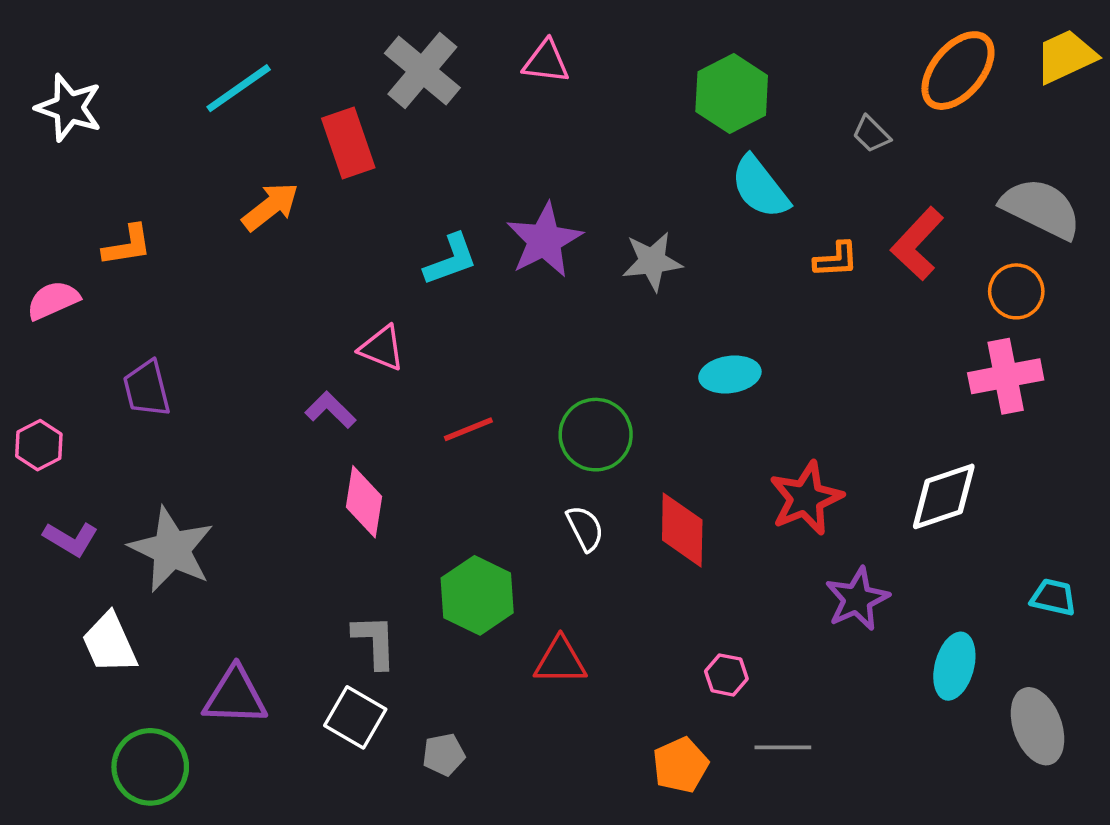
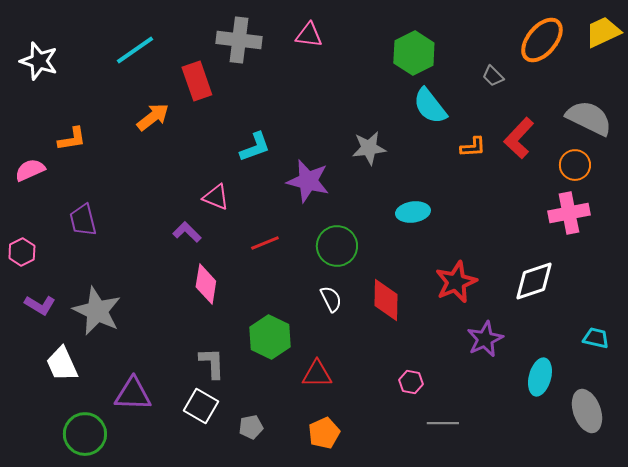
gray cross: (422, 71) -> (239, 40), turned -33
purple star: (544, 240) -> (308, 181), moved, turned -30
orange pentagon: (680, 765) -> (324, 433), moved

